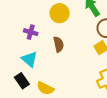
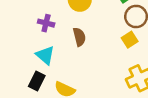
black rectangle: (22, 81) -> (37, 81), turned 63

